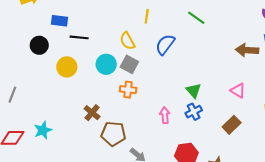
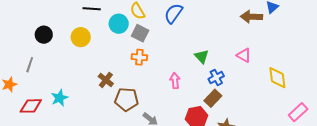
black circle: (39, 45) -> (44, 35), moved
cyan circle: (106, 64) -> (119, 24), moved
blue cross: (194, 112) -> (216, 77), moved
brown rectangle: (232, 125) -> (213, 98), moved

